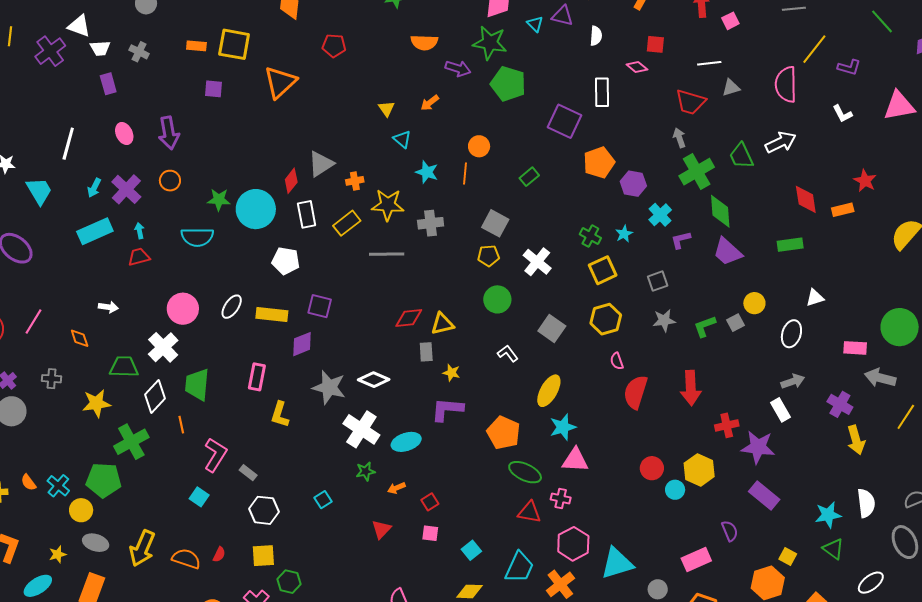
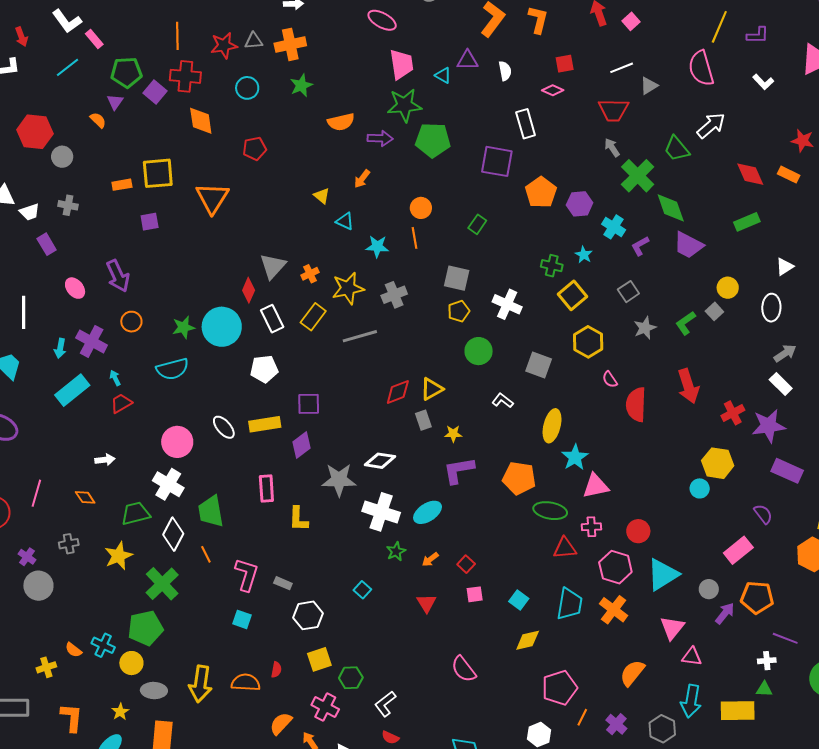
orange rectangle: (843, 210) -> (789, 175), turned 55
white ellipse: (232, 307) -> (224, 427), turned -60
red circle: (652, 468) -> (638, 531), moved

